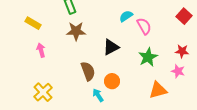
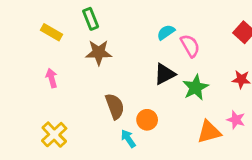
yellow rectangle: (33, 23) -> (52, 32), moved
black triangle: (111, 47) -> (165, 74), moved
pink star: (178, 71) -> (236, 120), moved

